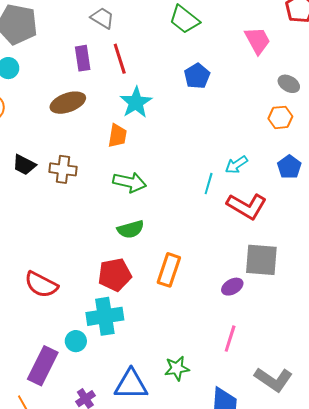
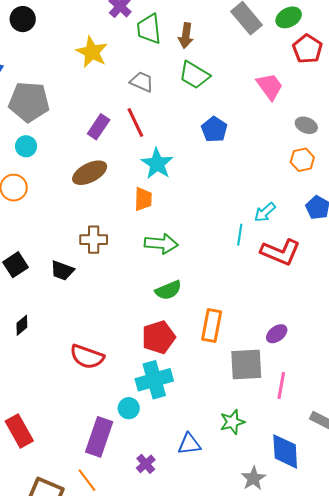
gray trapezoid: (102, 18) -> (142, 82), moved
purple rectangle: (83, 58) -> (99, 127), turned 50
black trapezoid: (24, 165) -> (62, 271), moved
gray square: (261, 260) -> (246, 365), moved
blue triangle: (131, 384) -> (189, 444), size x0.7

